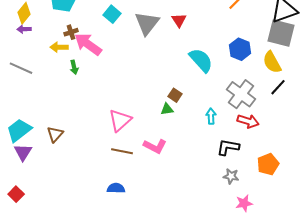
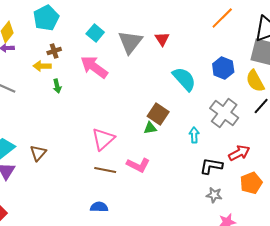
pink arrow: (88, 44) -> (94, 67), moved
brown square: (175, 95) -> (158, 114), size x1.5
red arrow: (248, 121) -> (239, 153), moved, turned -45

